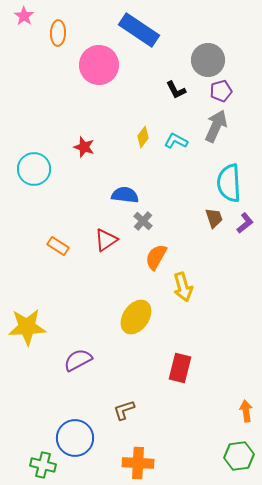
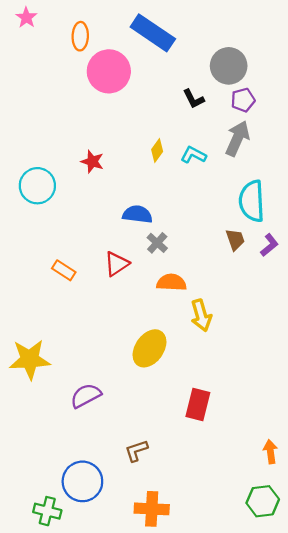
orange ellipse: (58, 33) -> (80, 36), moved
orange semicircle: (156, 257) -> (171, 282), turned 64

